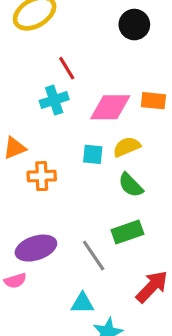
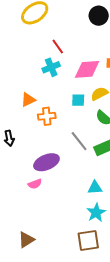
gray line: (94, 255) -> (79, 141), moved
cyan triangle: (82, 303) -> (95, 188), moved

